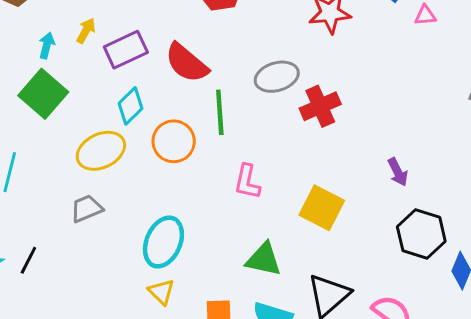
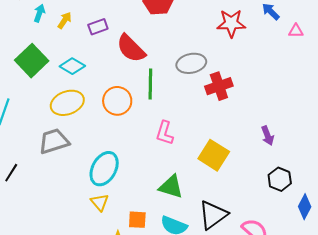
cyan arrow: (47, 45) -> (39, 13), moved
purple rectangle: (126, 50) -> (98, 27), moved, size x0.7
cyan diamond: (131, 106) -> (72, 66), moved, turned 70
gray trapezoid: (86, 209) -> (54, 141), size x1.4
black hexagon: (421, 234) -> (280, 179), size x0.7

